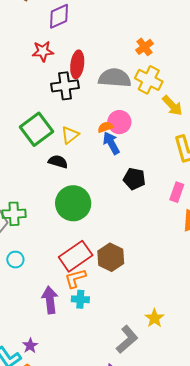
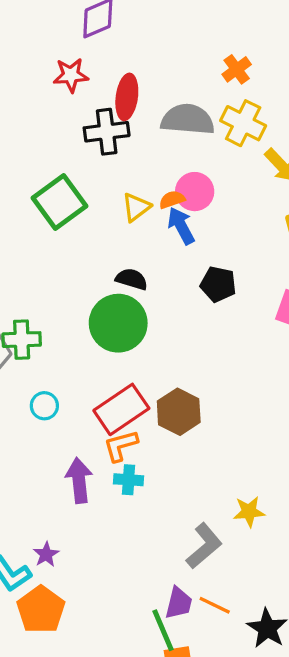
yellow triangle: (70, 135) -> (136, 207), moved
black semicircle: (58, 162) -> (132, 279), moved
cyan circle: (15, 260) -> (44, 406), moved
yellow star: (154, 318) -> (249, 512), turned 30

